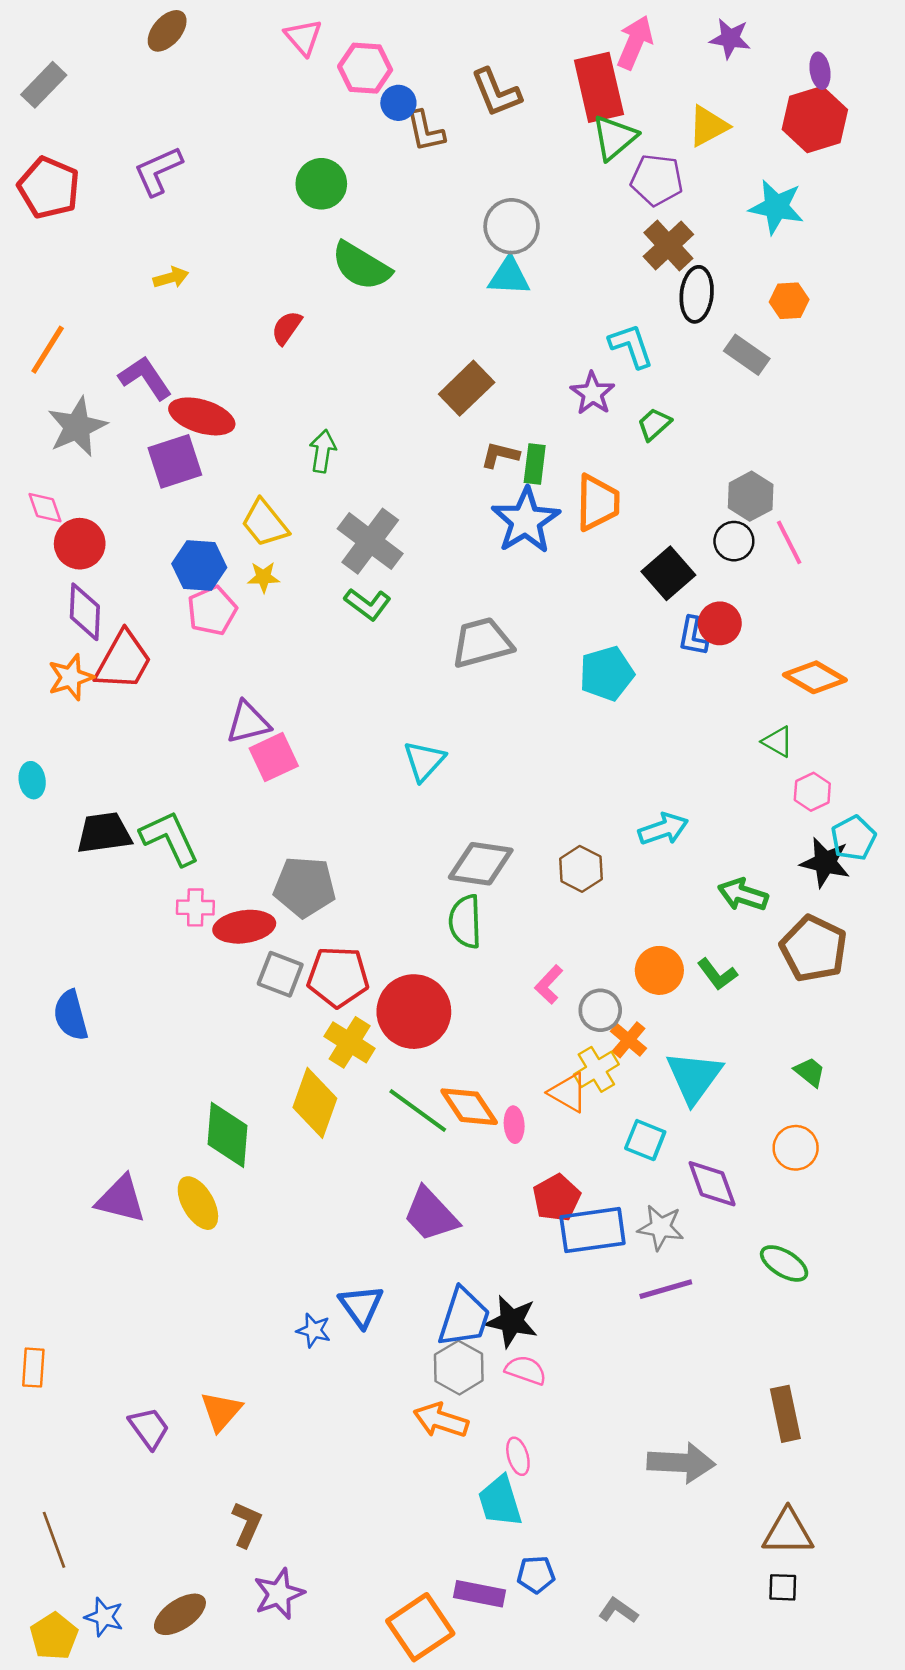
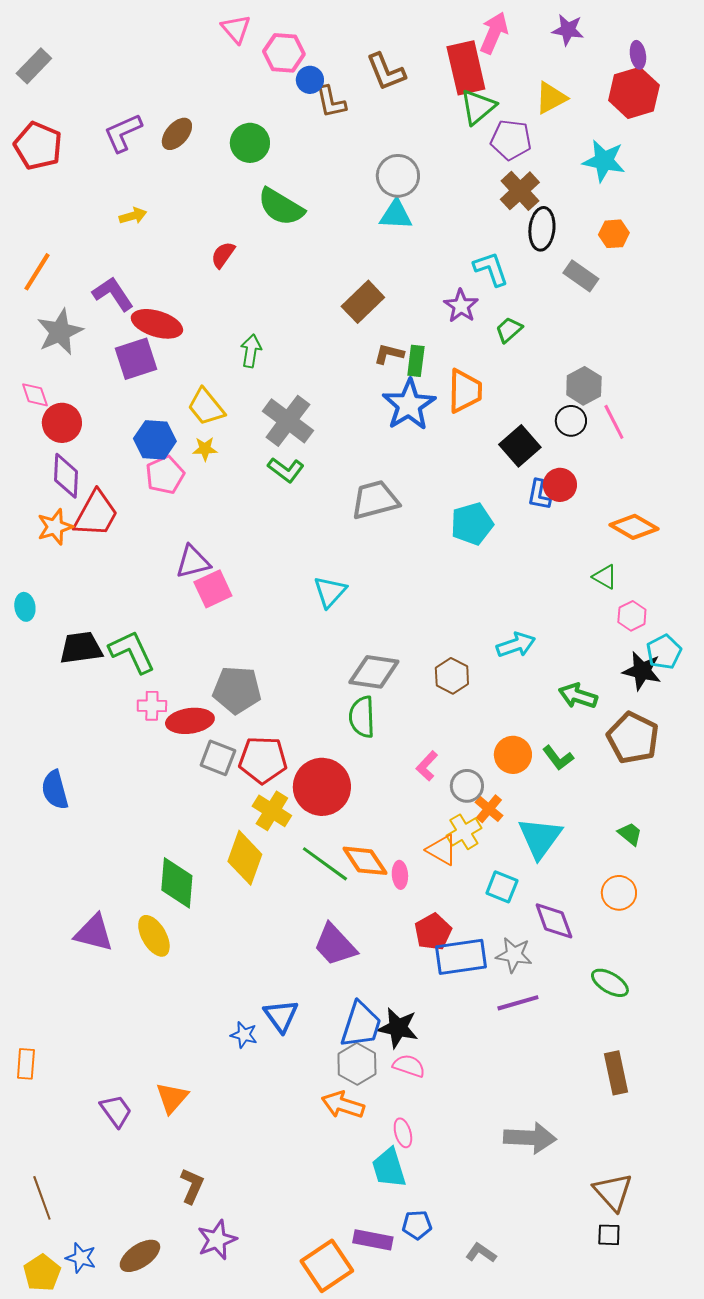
brown ellipse: (167, 31) -> (177, 134), moved
brown rectangle: (785, 1414) -> (616, 1073), moved
brown triangle: (788, 1532) -> (613, 1192), turned 48

